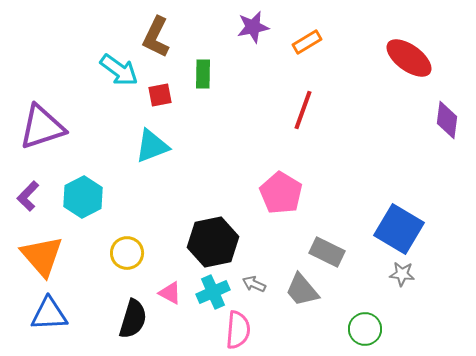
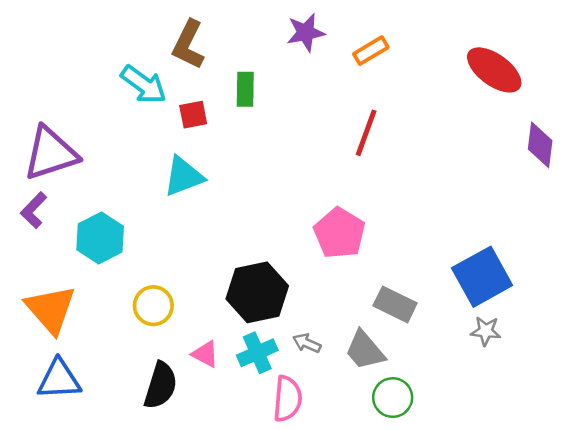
purple L-shape: (28, 196) -> (34, 210), moved
blue square: (399, 229) -> (482, 277), turned 30
green circle: (365, 329) -> (393, 398), moved

